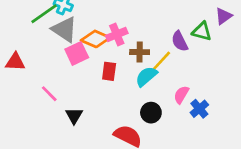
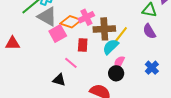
purple semicircle: (180, 41) -> (149, 31), moved
brown cross: (140, 52) -> (104, 29), size x1.5
pink line: (49, 94) -> (71, 63), moved
pink semicircle: (181, 95) -> (119, 63), moved
black triangle: (74, 116) -> (59, 80), turned -40

